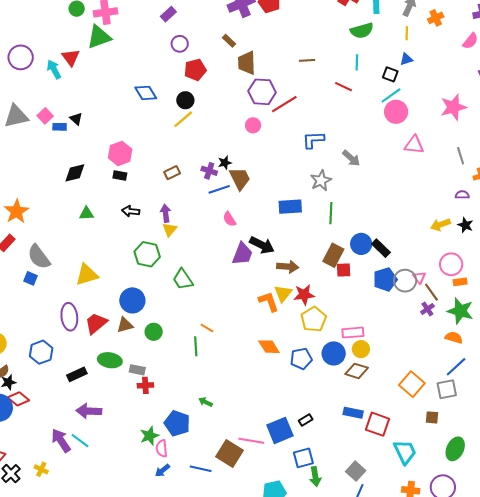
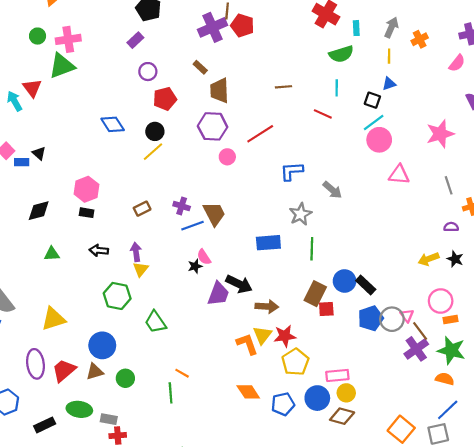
purple hexagon: (262, 92) -> (213, 126), moved
black star: (225, 163) -> (195, 266), moved
purple cross: (427, 309) -> (416, 349), size x1.6

